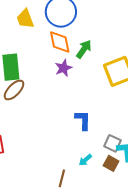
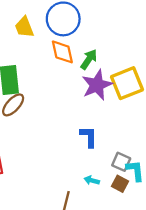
purple star: (63, 68) -> (97, 85), moved, size x1.6
cyan arrow: (85, 160) -> (92, 180), turned 56

